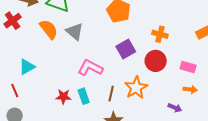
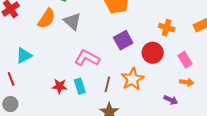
orange semicircle: (49, 29) -> (47, 18), turned 70
orange cross: (160, 34) -> (167, 28), moved
pink rectangle: (188, 67) -> (185, 60), turned 42

